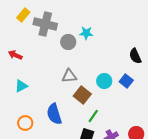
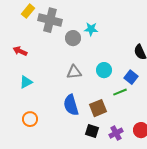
cyan circle: (104, 81) -> (104, 70), moved
brown square: (82, 95) -> (98, 108), moved, turned 30
blue semicircle: (54, 114) -> (71, 105), moved
green line: (93, 116) -> (120, 92), moved, turned 32

